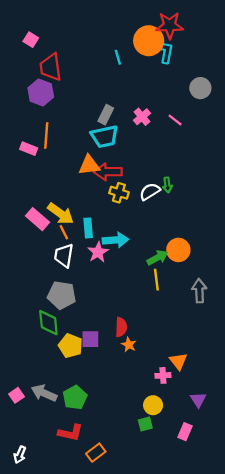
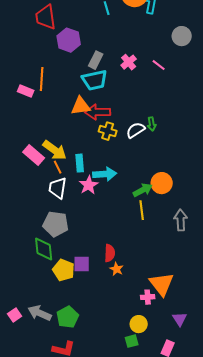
purple hexagon: (41, 92) -> (69, 40), moved
orange triangle: (178, 361) -> (162, 284), size x1.5

